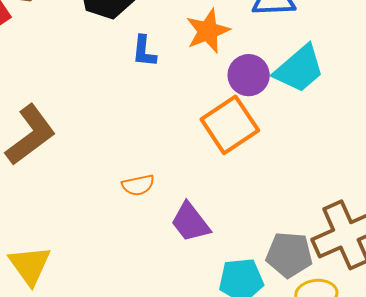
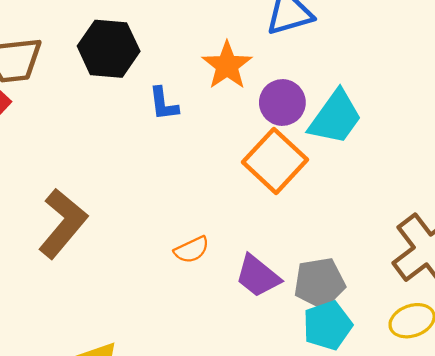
cyan trapezoid: (299, 69) -> (335, 118), moved
gray pentagon: (289, 255) -> (319, 283), moved

